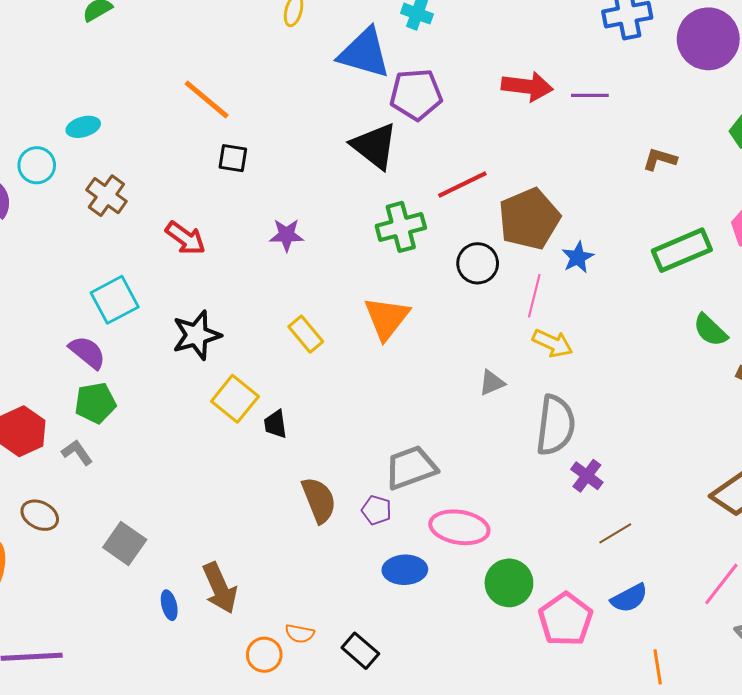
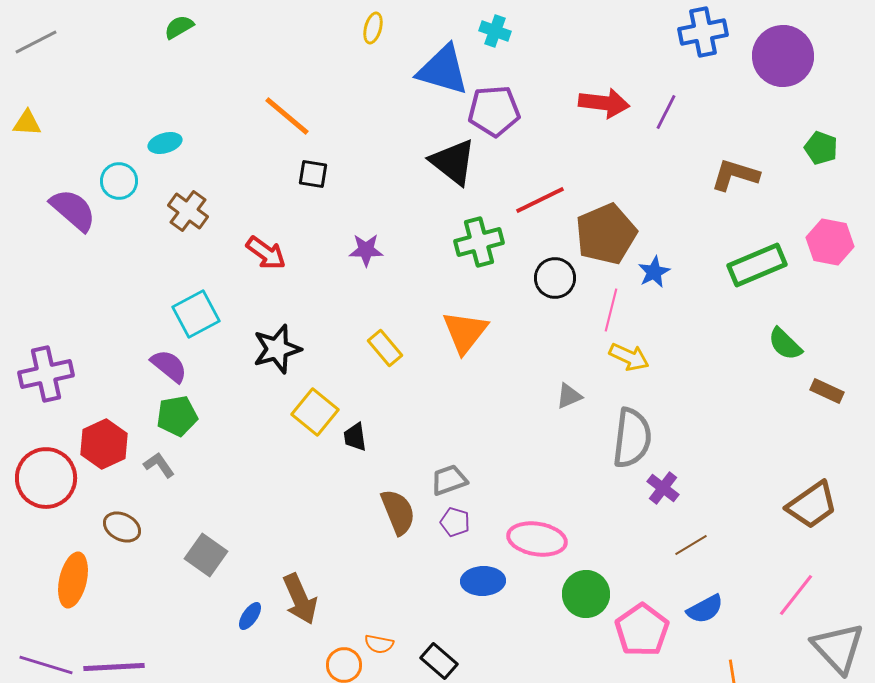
purple line: (590, 95) -> (666, 112), turned -63
brown L-shape: (660, 159) -> (735, 175), size x1.4
gray trapezoid: (411, 468) -> (449, 480), moved, size x0.7
blue ellipse: (169, 605) -> (250, 616), turned 48

